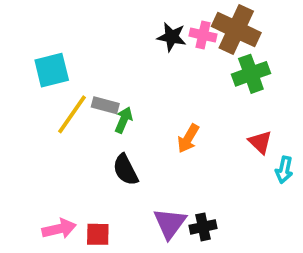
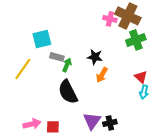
black star: (172, 37) -> (95, 57), moved
cyan square: (52, 70) -> (42, 39), moved
yellow line: (72, 114) -> (23, 69), moved
black semicircle: (125, 170) -> (68, 92), size x1.4
cyan arrow: (284, 170) -> (144, 92), moved

